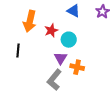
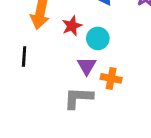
gray L-shape: (54, 80) -> (78, 98), turned 55

